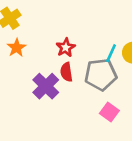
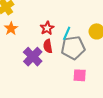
cyan line: (111, 53) -> (67, 33), moved
pink square: (109, 112) -> (80, 75), turned -32

